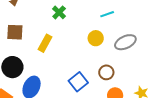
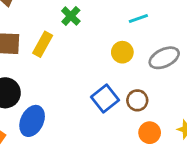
yellow rectangle: (45, 43) -> (43, 44), moved
blue square: (78, 82) -> (105, 99), moved

